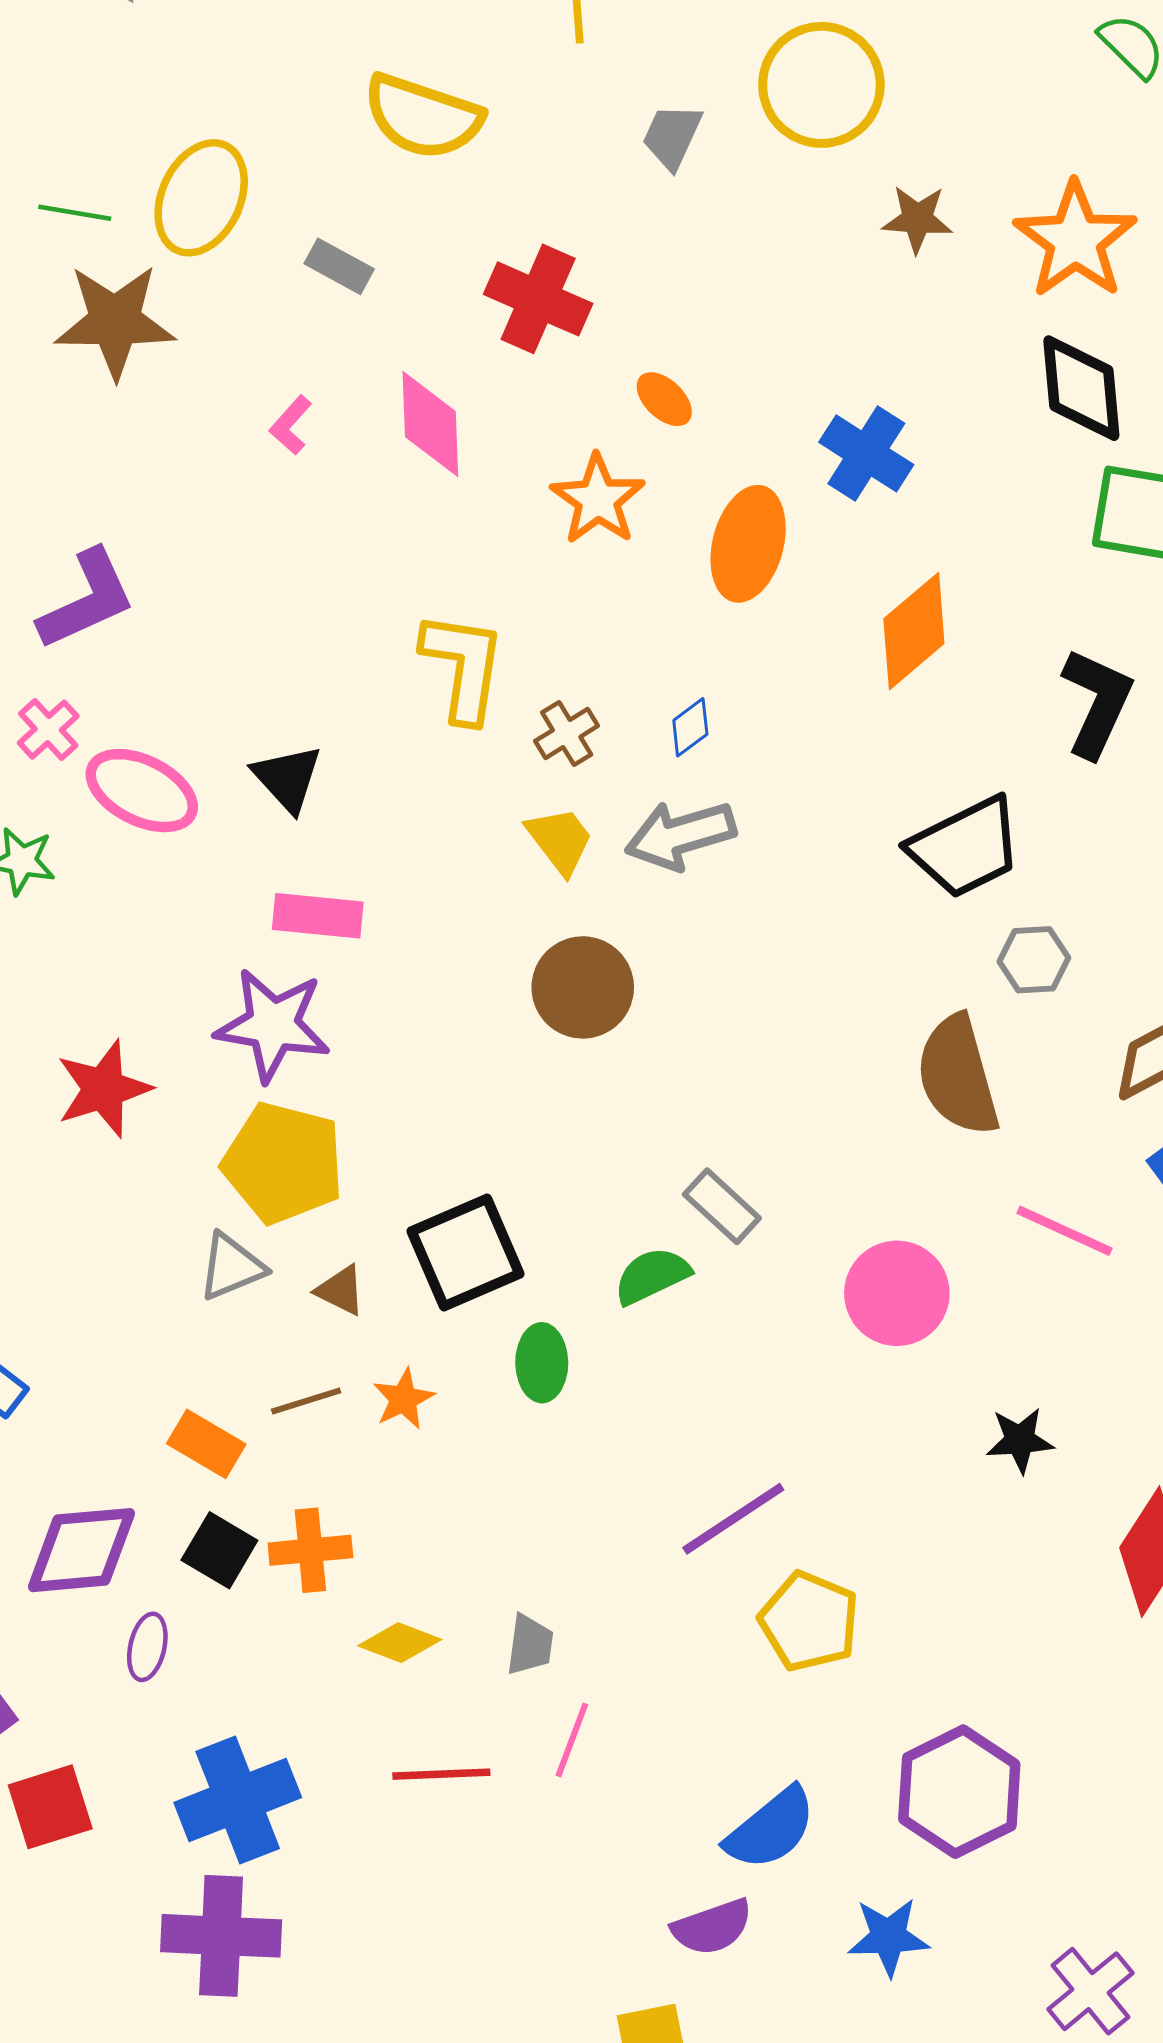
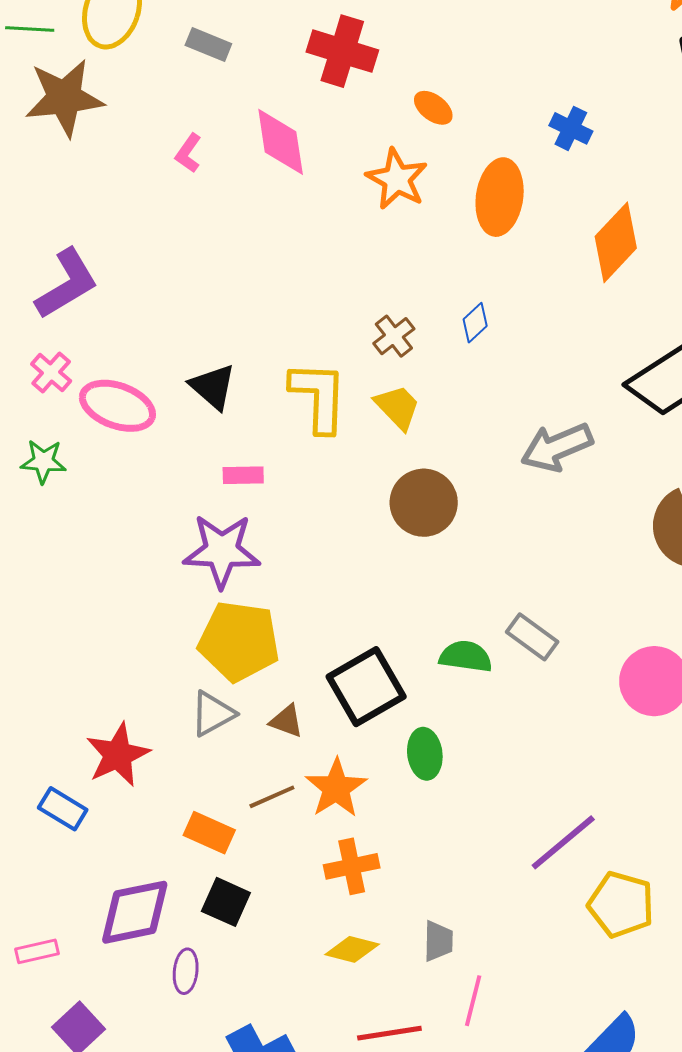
blue cross: (866, 453) -> (571, 128), size x0.7
yellow L-shape: (463, 667) -> (319, 397), moved
gray arrow: (680, 835) -> (557, 447), moved
pink rectangle: (318, 916) -> (243, 475), size x0.7
red star: (103, 1089) -> (118, 755), moved
green semicircle: (652, 1276) -> (466, 657), moved, turned 40
orange star: (403, 1399) -> (336, 788), size x1.5
orange cross: (310, 1550) -> (352, 866), moved

